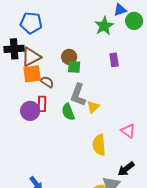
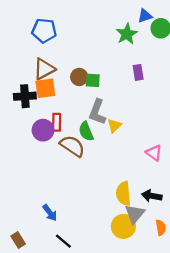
black cross: (14, 49) -> (25, 96), moved
brown circle: (69, 57) -> (79, 77), moved
brown semicircle: (47, 82) -> (72, 146), moved, size x1.6
yellow semicircle: (99, 145) -> (123, 194), moved
black arrow: (126, 169) -> (152, 196), turned 48

